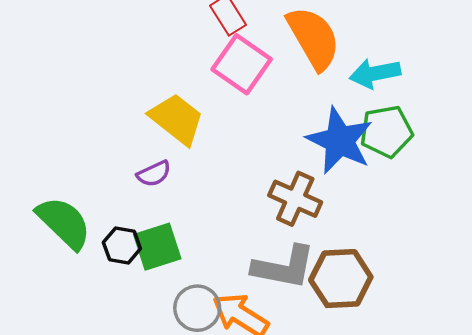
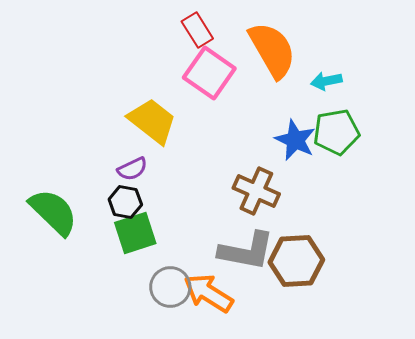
cyan arrow: (375, 73) -> (326, 81), size x0.7
blue star: (340, 141) -> (295, 140), size x0.7
black hexagon: (122, 245) -> (125, 202), moved

